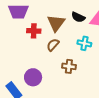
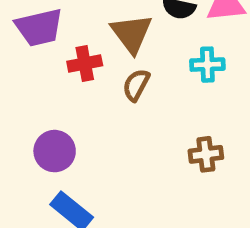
brown cross: (69, 66) -> (206, 154), moved
purple circle: (33, 77) -> (55, 151), moved

